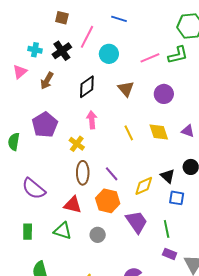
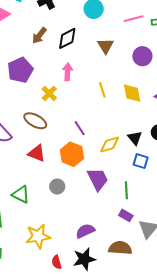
brown arrow: (47, 81) -> (39, 35), moved
brown ellipse: (83, 173) -> (35, 121), moved, turned -70
green triangle: (63, 231) -> (21, 194), moved

